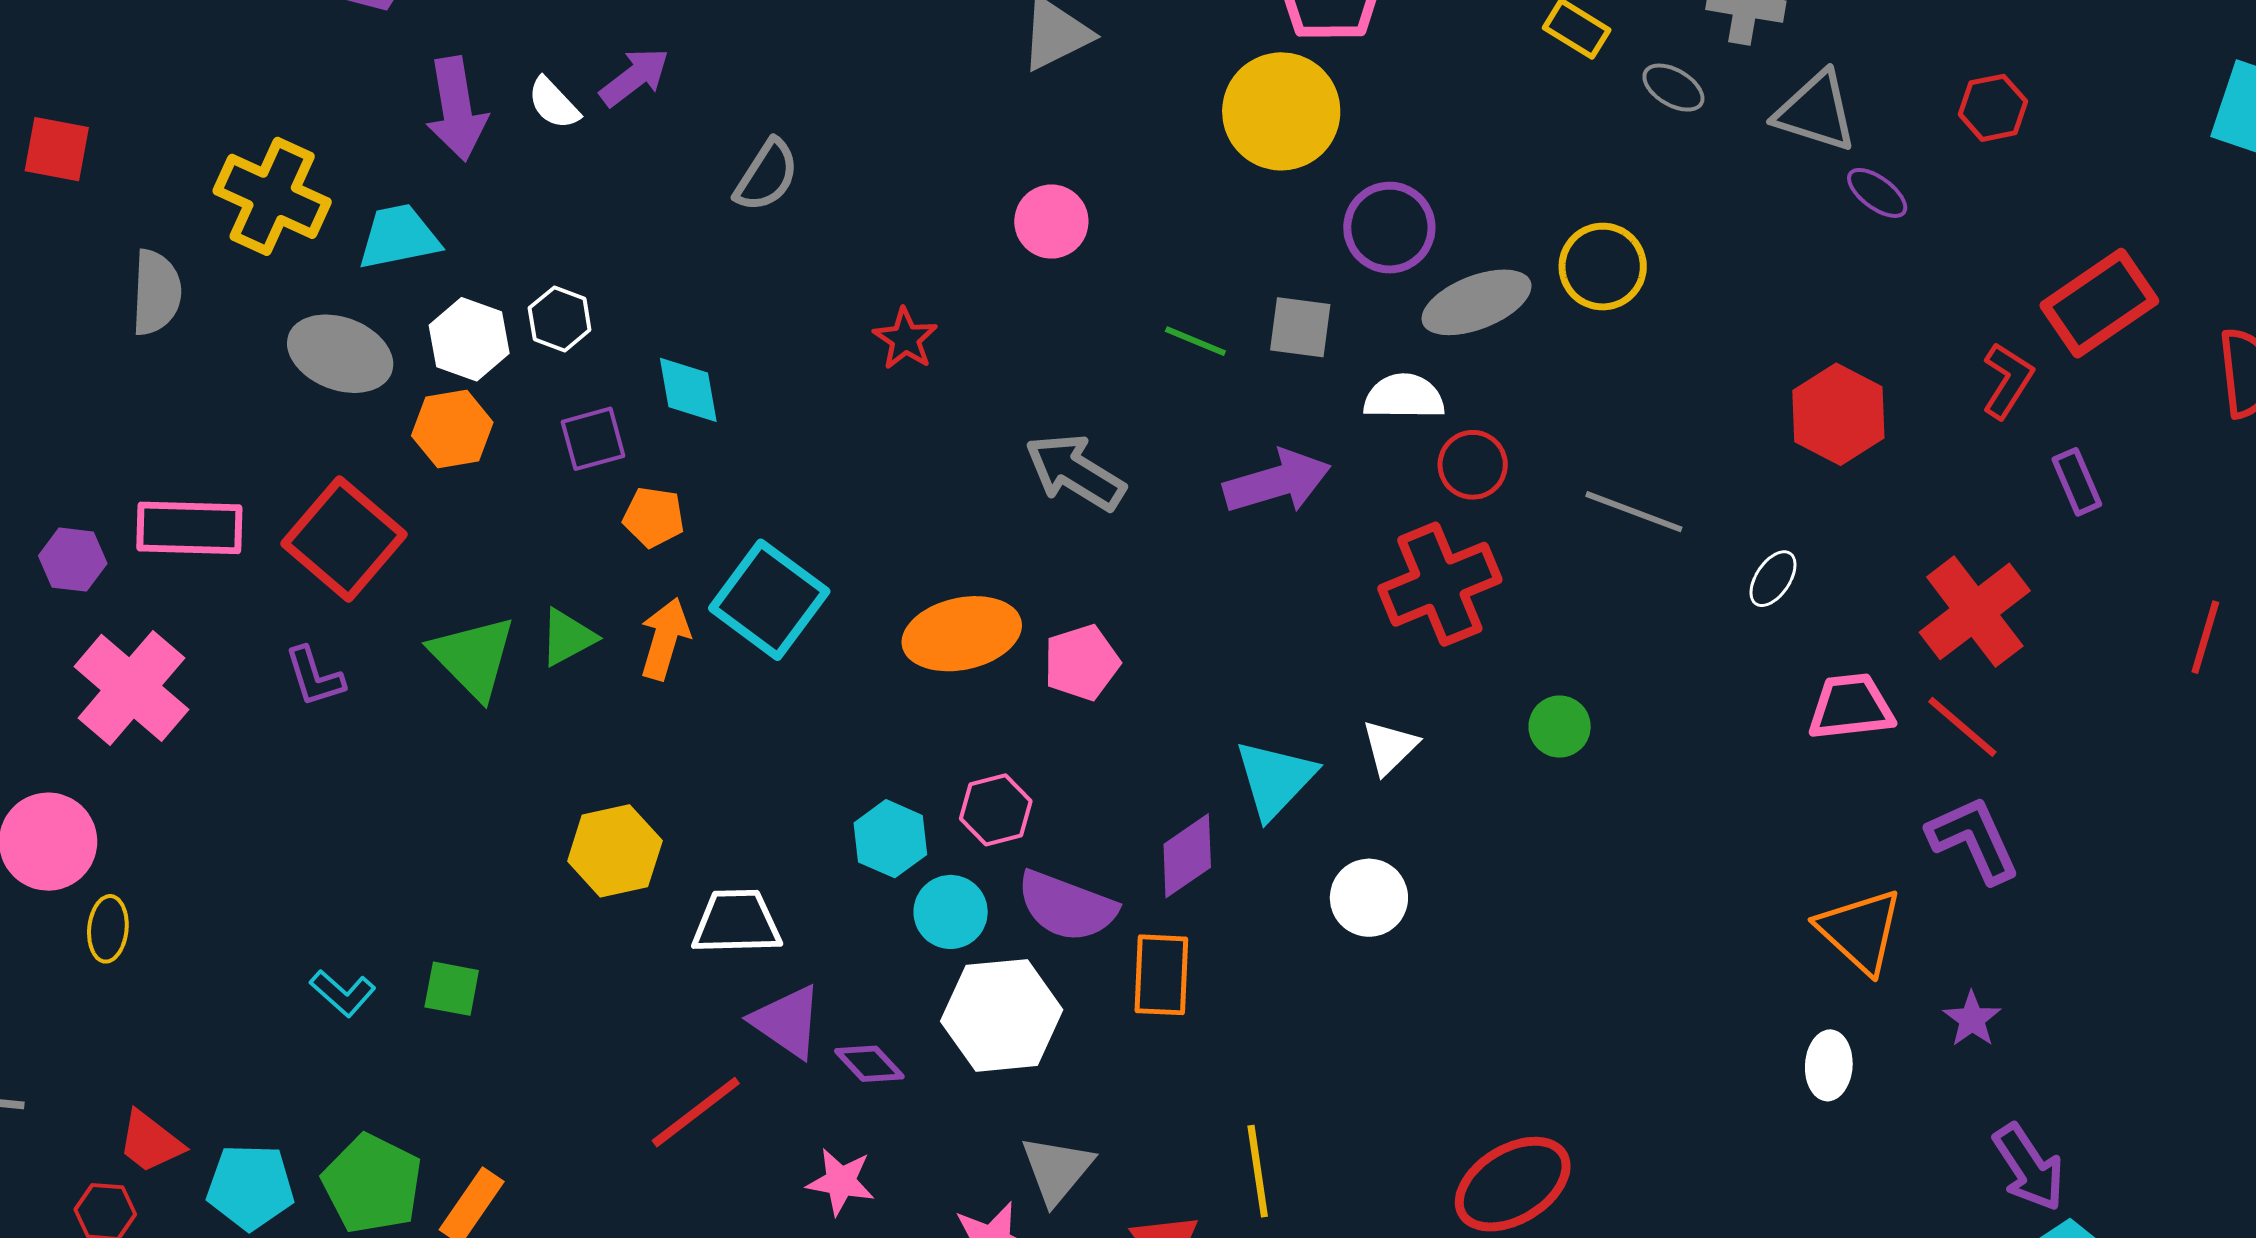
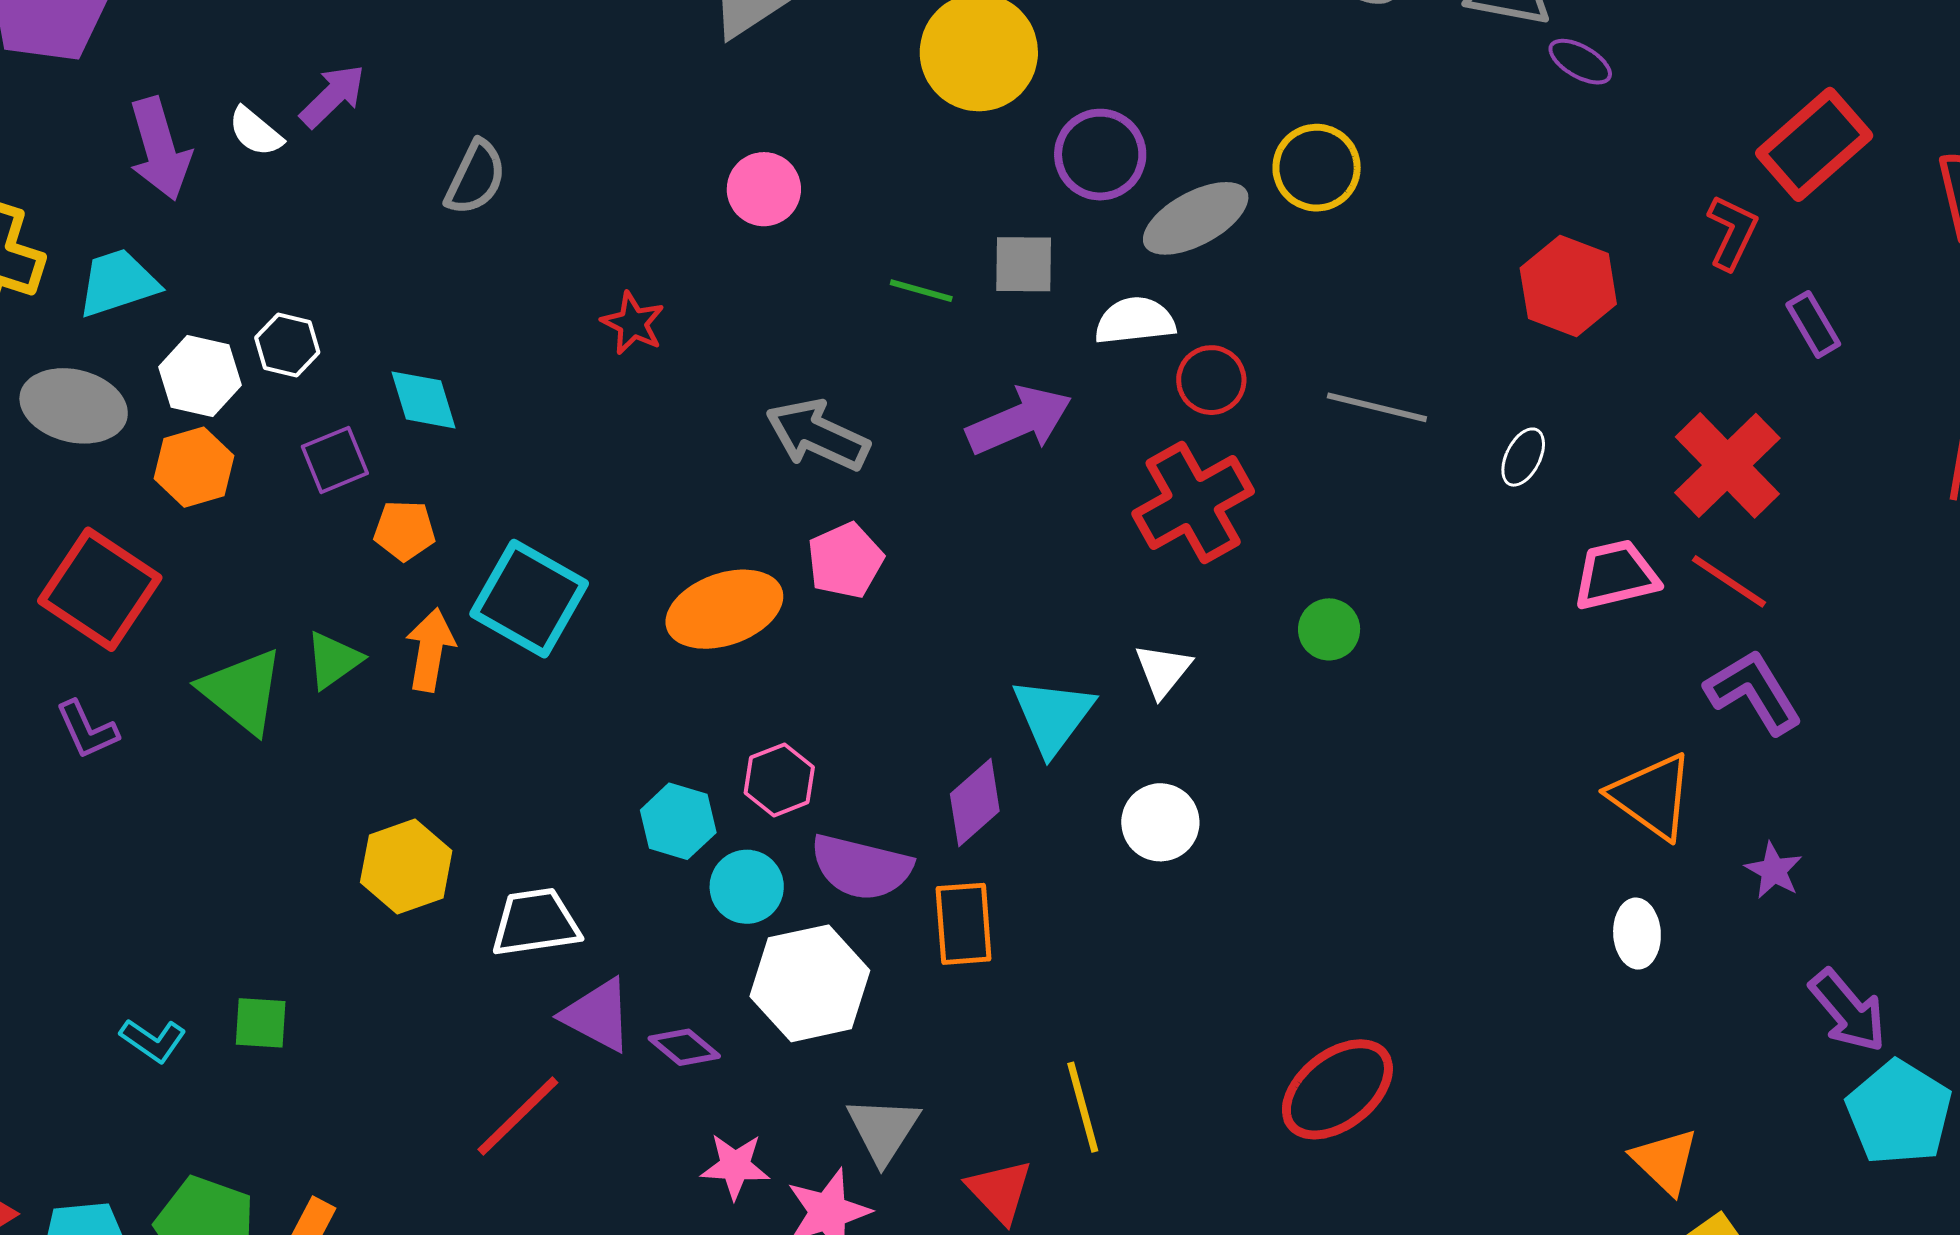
pink pentagon: (1082, 663) -> (845, 560), moved
pink star: (841, 1182) -> (735, 1166), moved

